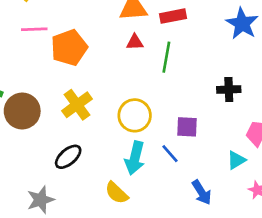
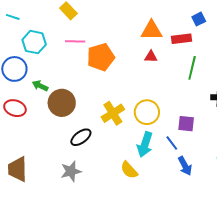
green line: (166, 57) -> (192, 68), moved
yellow cross: (77, 105) -> (113, 113), moved
black ellipse: (68, 157) -> (81, 137), moved
blue arrow: (202, 192) -> (185, 166), moved

